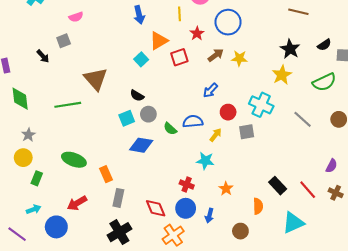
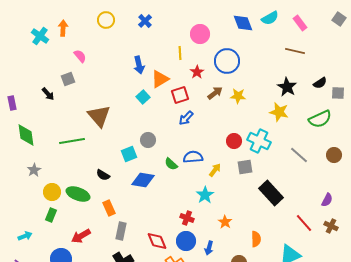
blue arrow: (139, 15) -> (139, 65), moved
pink semicircle: (76, 17) -> (80, 56), turned -112
yellow star: (282, 75) -> (279, 112), turned -30
blue arrow: (210, 90) -> (186, 118), moved
black semicircle: (137, 96) -> (103, 175), moved
red circle: (228, 112) -> (234, 141), moved
gray circle: (148, 114) -> (148, 140), moved
yellow circle: (23, 158) -> (52, 192), moved
cyan star: (205, 161) -> (205, 195), turned 30
green rectangle: (37, 178) -> (51, 215), moved
black rectangle: (278, 186) -> (271, 193), moved, size x1.4
cyan arrow: (34, 209) -> (25, 236), moved

